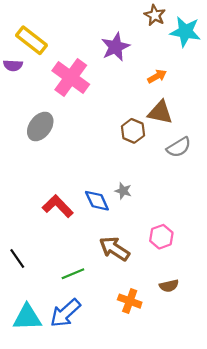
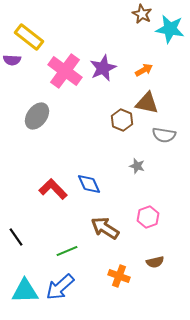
purple star: (116, 47) -> (103, 68), moved
gray semicircle: (179, 147) -> (164, 135), turned 40
gray star: (123, 191) -> (137, 166), moved

